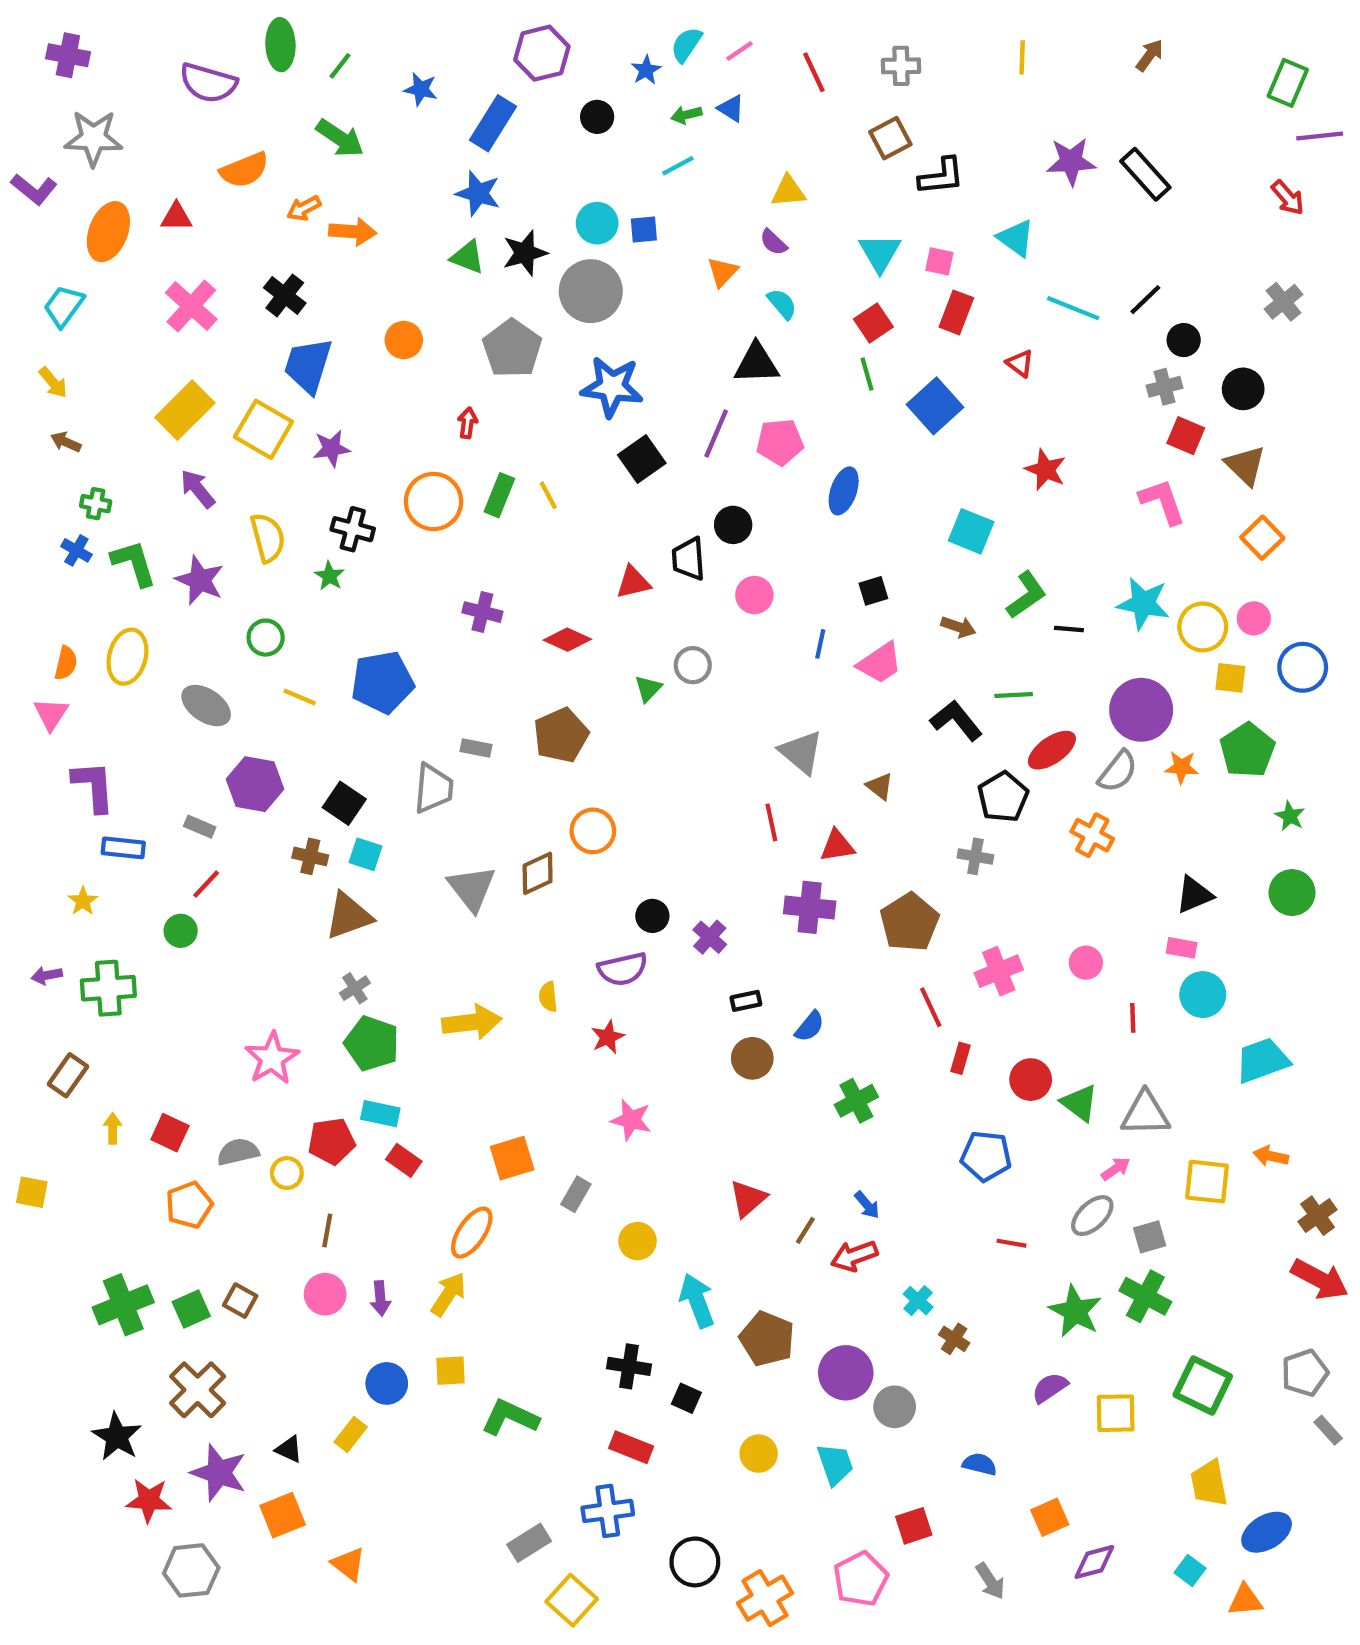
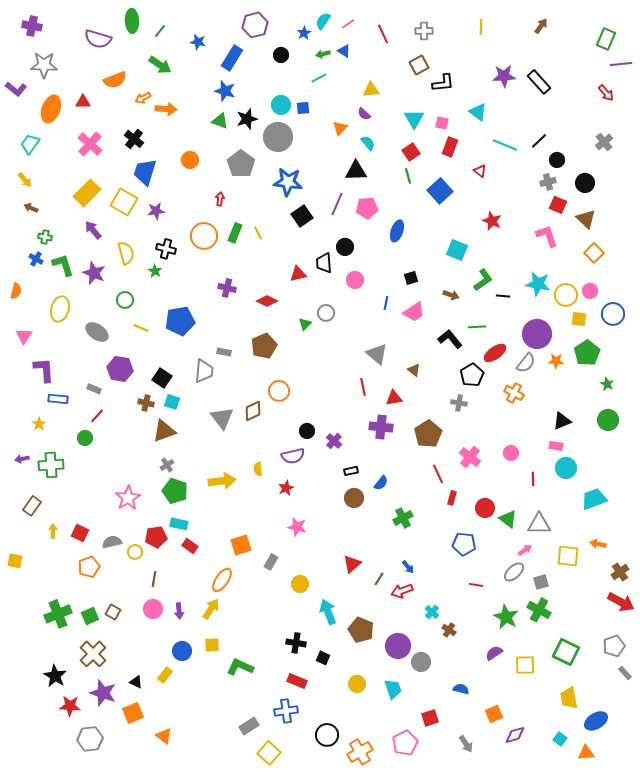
orange semicircle: (66, 663) -> (16, 291), moved
pink cross: (999, 971) -> (470, 457), turned -30

